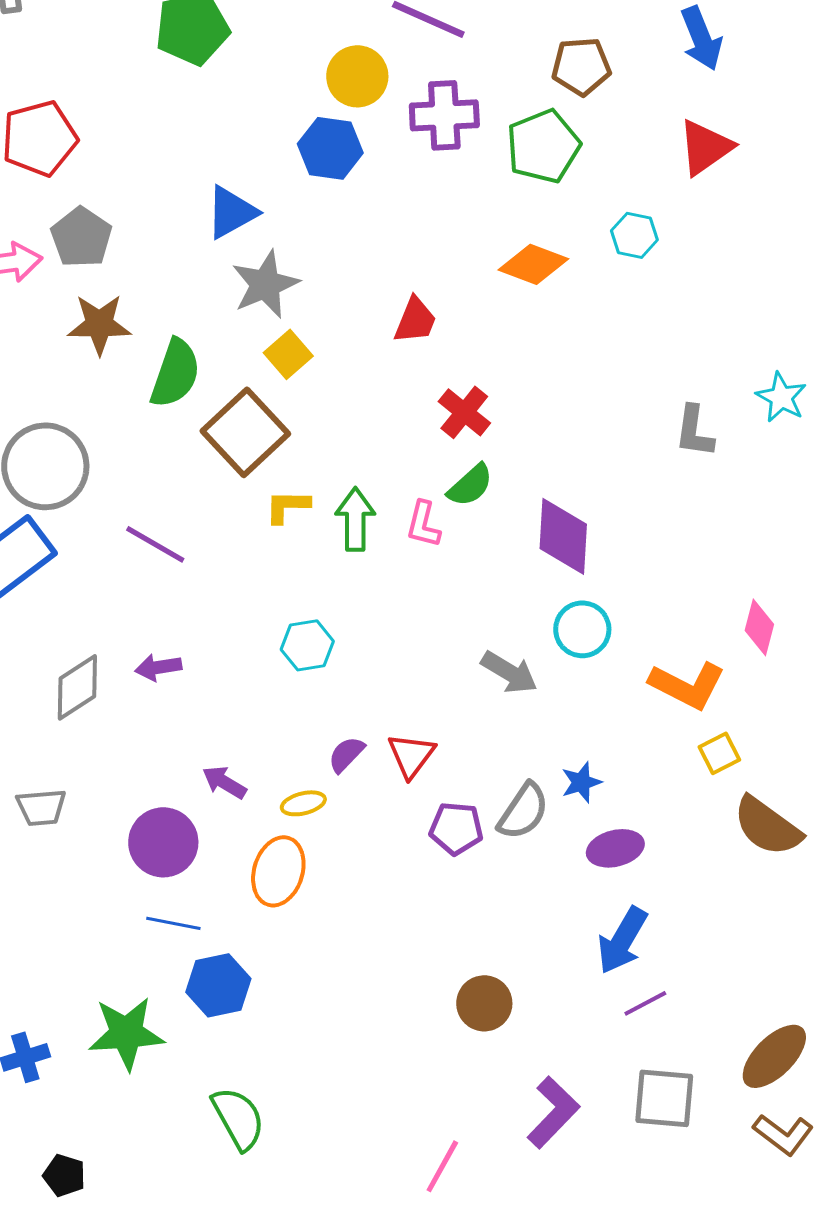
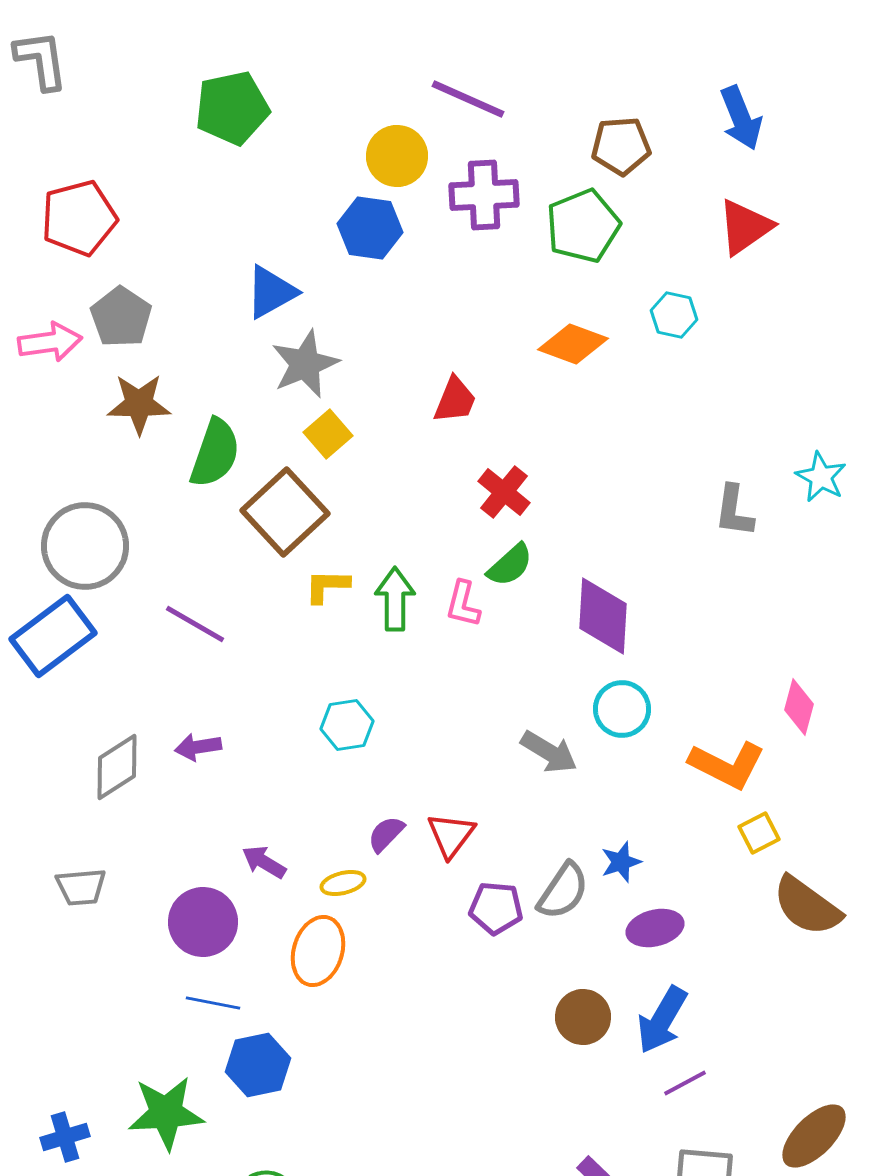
brown circle: (484, 1003) -> (583, 1017), moved

